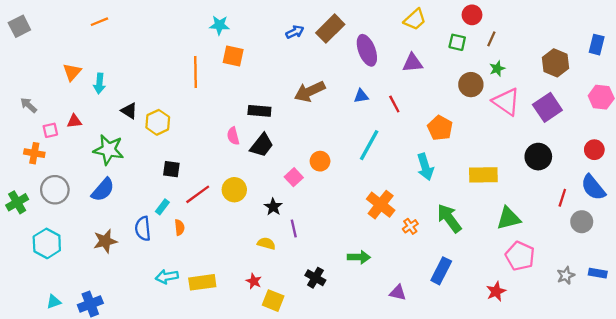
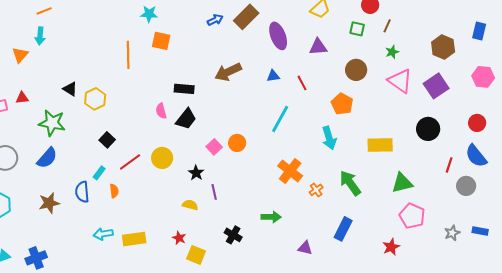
cyan arrow: (99, 83) -> (40, 36), moved
brown circle: (471, 85) -> (356, 70), moved
orange circle: (320, 161) -> (237, 143), moved
black square: (171, 169) -> (107, 140), turned 35

